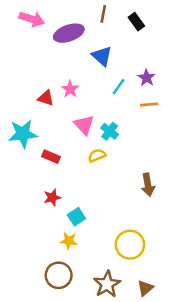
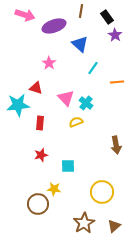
purple star: (147, 78) -> (115, 35), moved
pink star: (70, 89) -> (49, 63), moved
red triangle: (46, 98) -> (36, 88), moved
red rectangle: (51, 157) -> (40, 123), turned 72
cyan square: (76, 217) -> (68, 166), moved, turned 32
brown circle: (59, 275) -> (38, 204), moved

